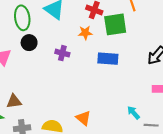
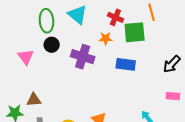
purple cross: (62, 53) -> (83, 57), size x1.6

